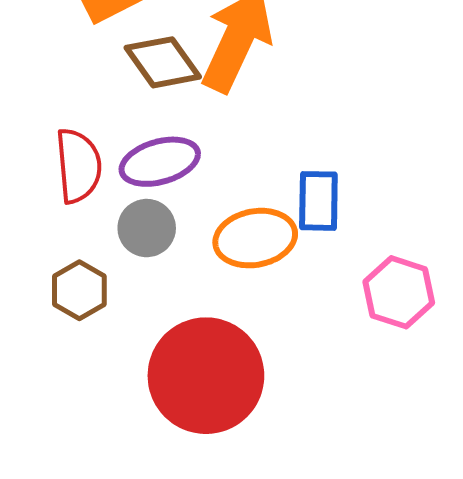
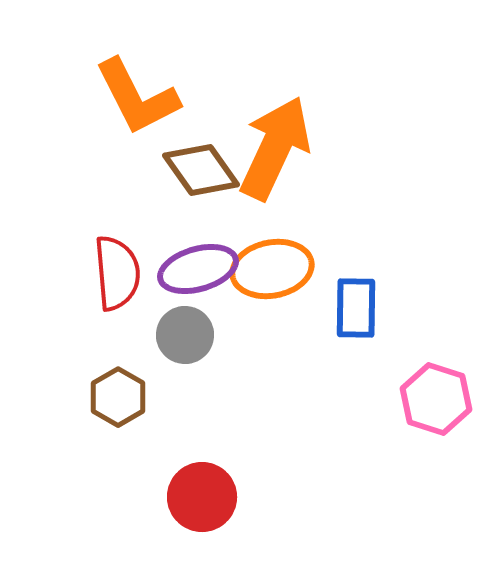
orange ellipse: (255, 238) -> (272, 269), moved
red circle: (206, 376) -> (202, 497), moved, size x0.6

